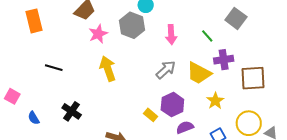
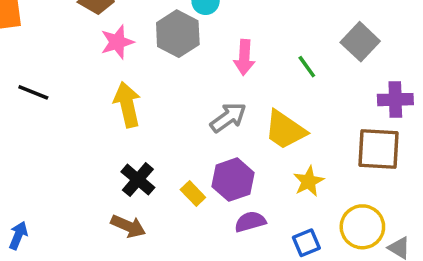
purple cross: (224, 60) -> (395, 100), moved
black cross: (72, 111) -> (138, 180), moved

